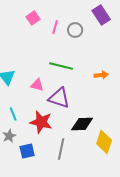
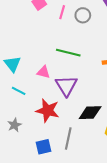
purple triangle: (59, 98) -> (66, 86), turned 40
cyan line: (13, 114) -> (19, 91), moved, turned -40
blue square: (27, 151) -> (43, 147), moved

